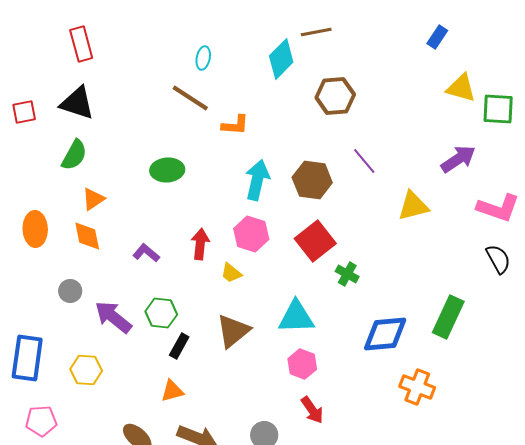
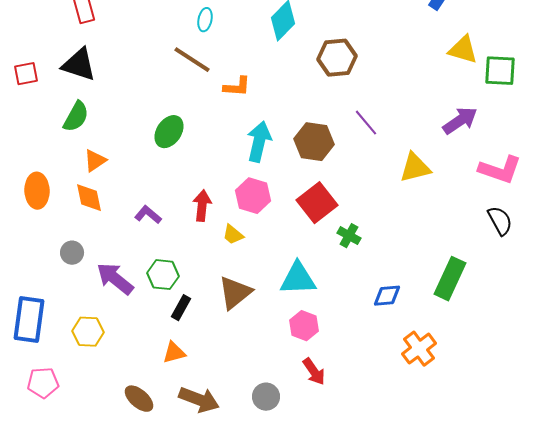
green ellipse: (167, 170) -> (169, 132), turned -52
blue diamond: (385, 334) -> (387, 296), size x0.6
orange cross: (417, 387) -> (419, 349), turned 32

